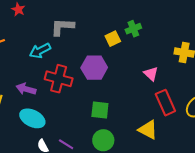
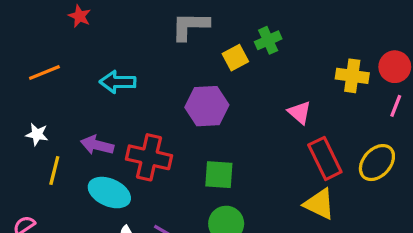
gray L-shape: (62, 27) -> (190, 26), moved
cyan arrow: (40, 51) -> (118, 82), turned 30
red cross: (59, 79) -> (149, 157), moved
yellow triangle: (148, 130) -> (319, 204), moved

